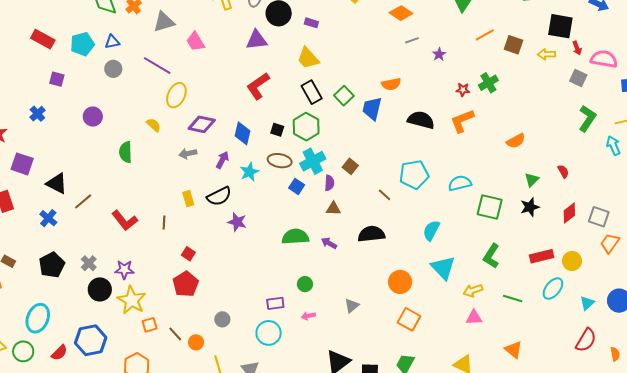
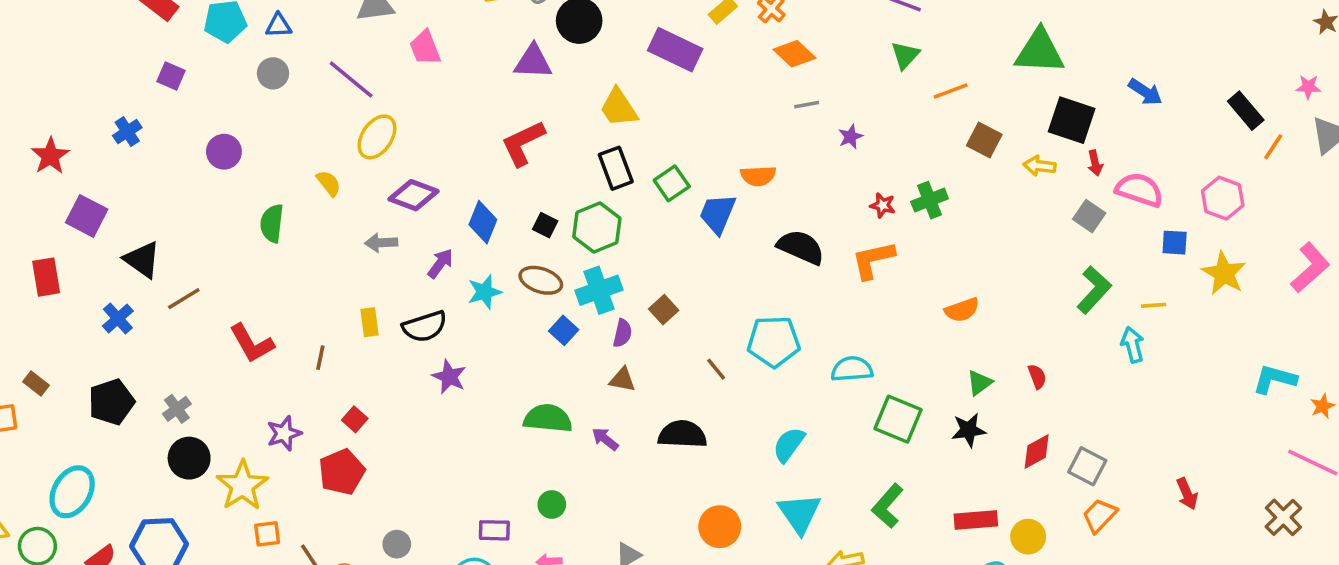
purple rectangle: (311, 23) -> (675, 50), moved, size x2.0
orange line: (485, 35) -> (951, 91), moved
purple star: (124, 270) -> (284, 433), moved, turned -30

